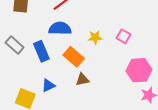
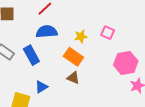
orange rectangle: (74, 57) -> (73, 57), moved
brown triangle: (82, 80) -> (73, 78), turned 40

